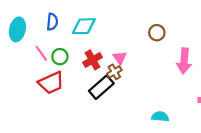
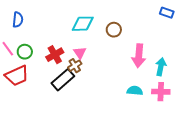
cyan diamond: (84, 26) -> (83, 24), moved
cyan semicircle: (160, 117) -> (135, 91), moved

